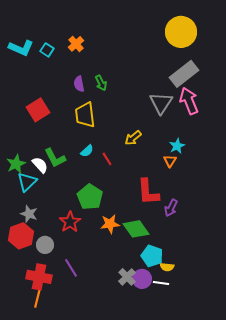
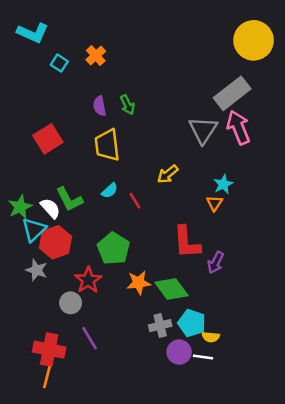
yellow circle: (181, 32) -> (254, 40), moved
cyan L-shape: (21, 48) -> (33, 33), moved
red hexagon: (21, 236) -> (55, 242), moved
gray circle: (45, 245) -> (71, 303), moved
gray cross: (127, 277) -> (160, 326), moved, turned 30

